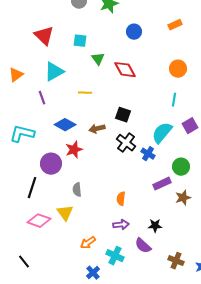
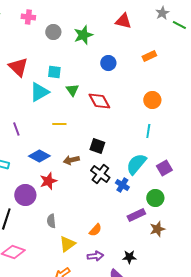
cyan triangle: (54, 72) -> (39, 92), moved
purple square: (190, 126) -> (164, 168), moved
orange semicircle: (121, 199) -> (95, 230), turned -144
yellow triangle: (65, 213) -> (67, 244), moved, turned 30

